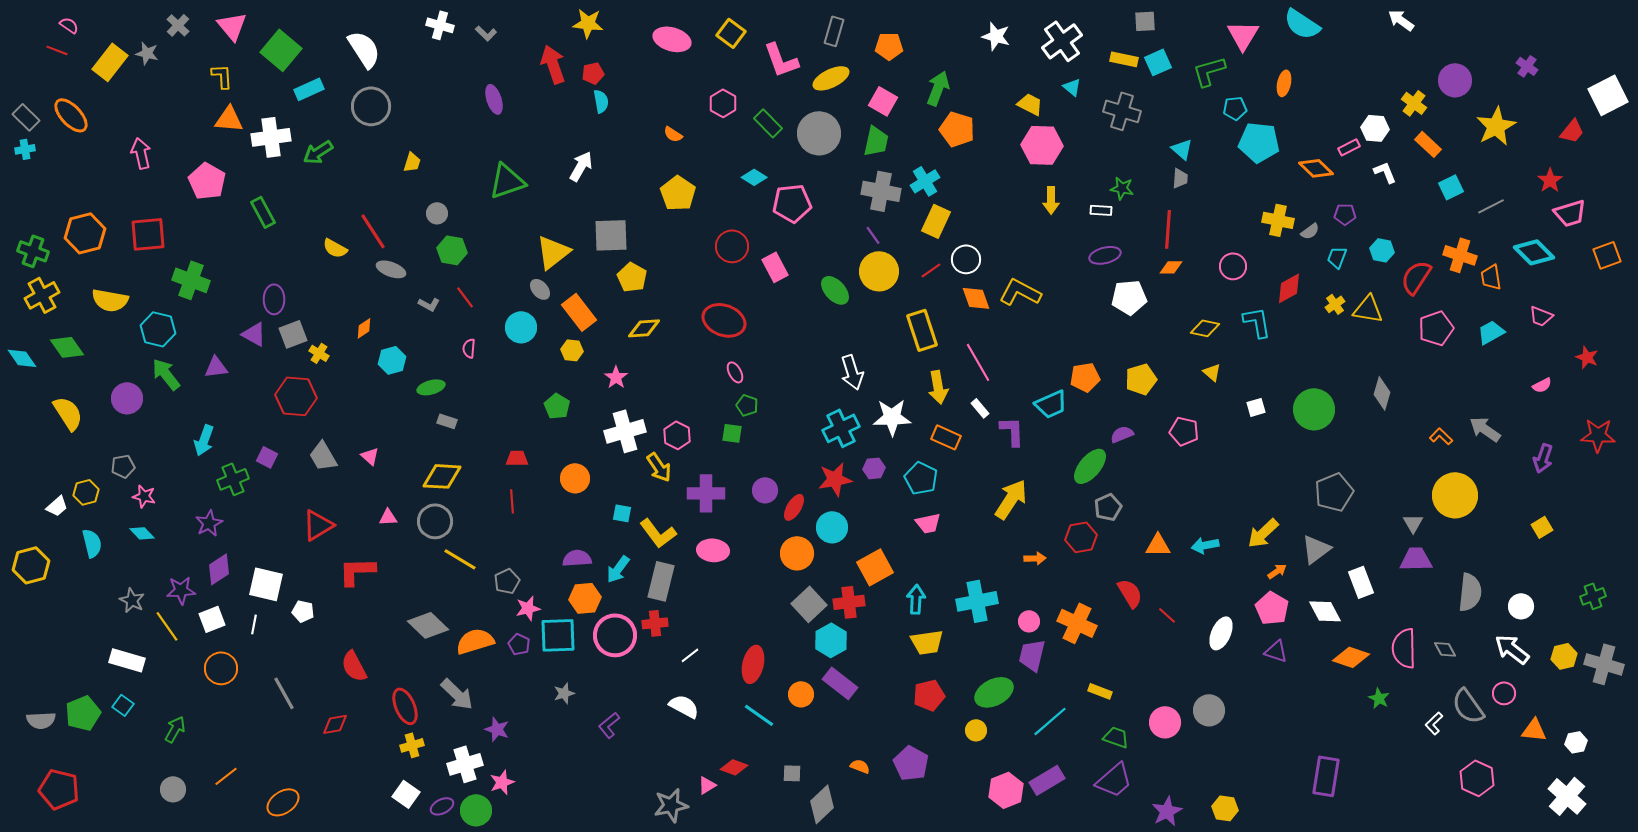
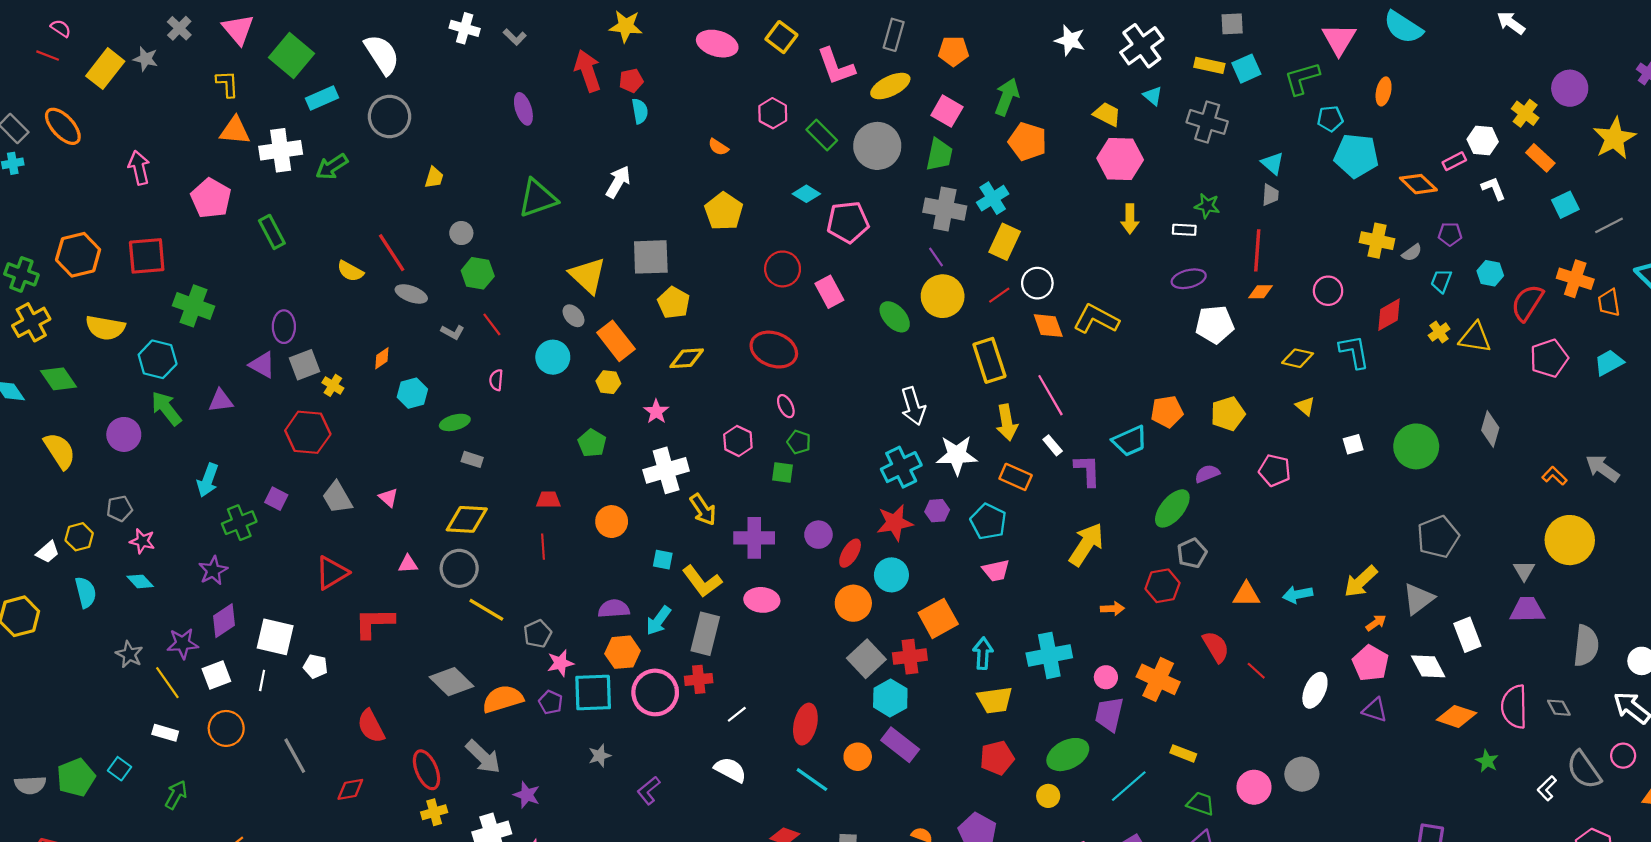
yellow triangle: (553, 252) -> (588, 275), turned -39
pink hexagon: (677, 435) -> (738, 441), moved
white rectangle: (127, 660) -> (165, 733), moved, size x0.7

